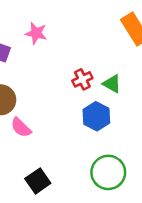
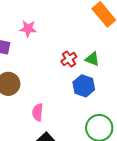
pink semicircle: (21, 127) -> (38, 112), moved, turned 60

